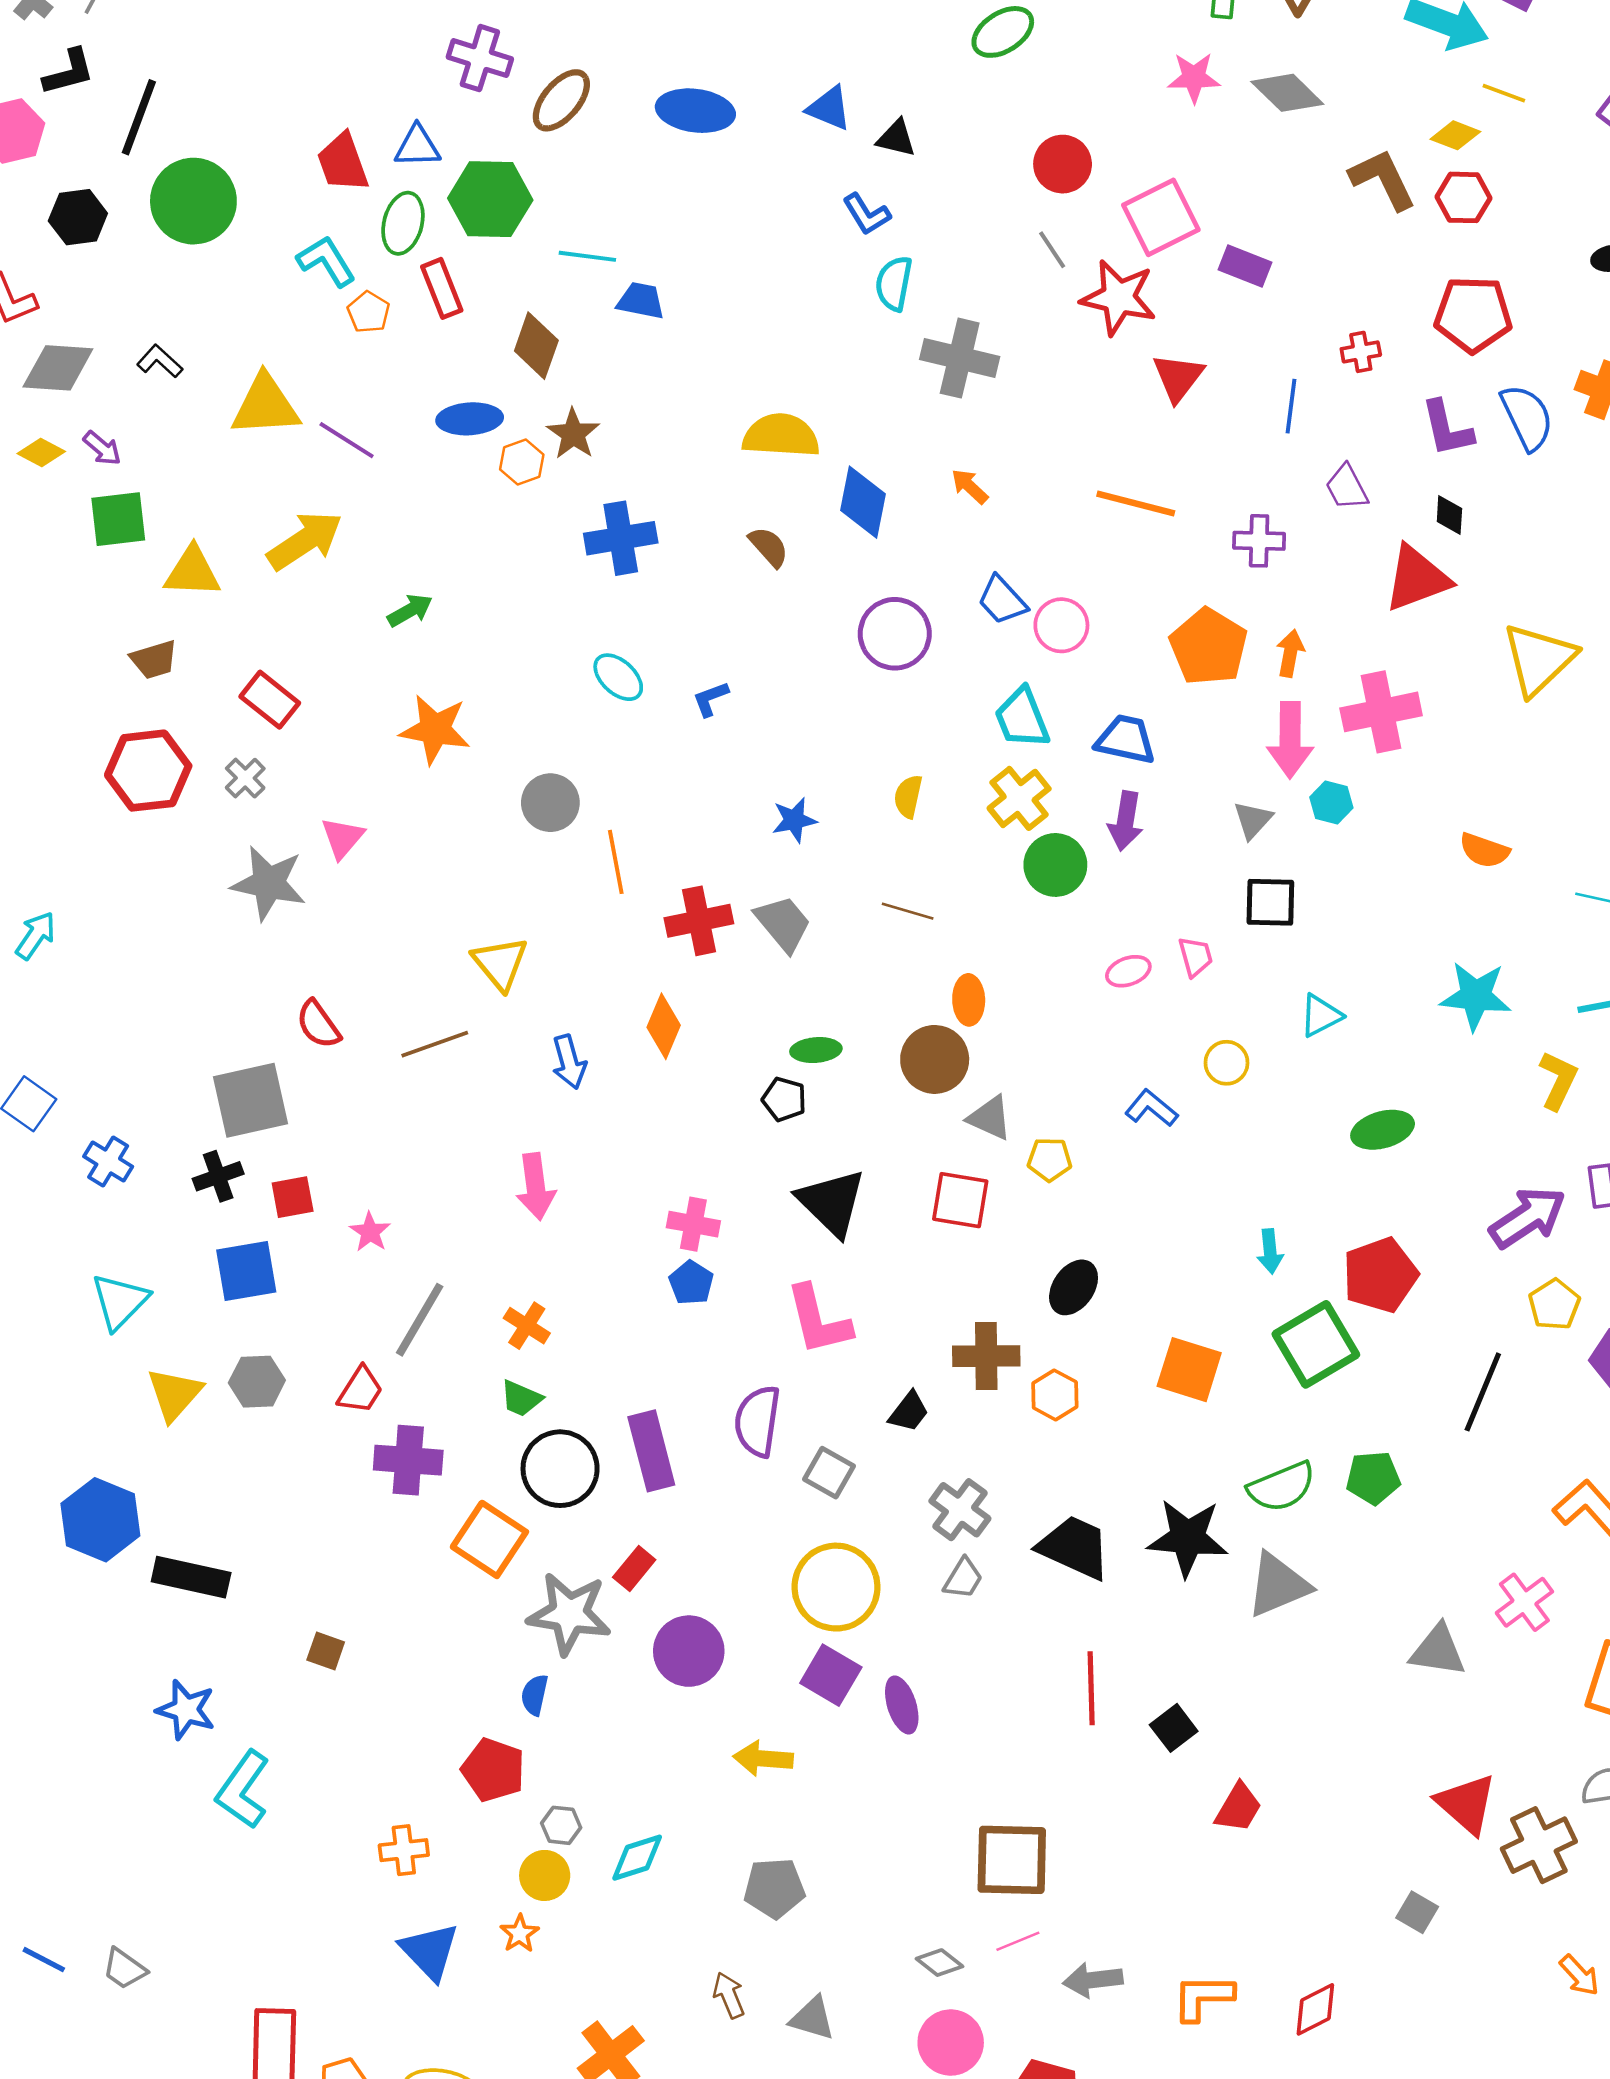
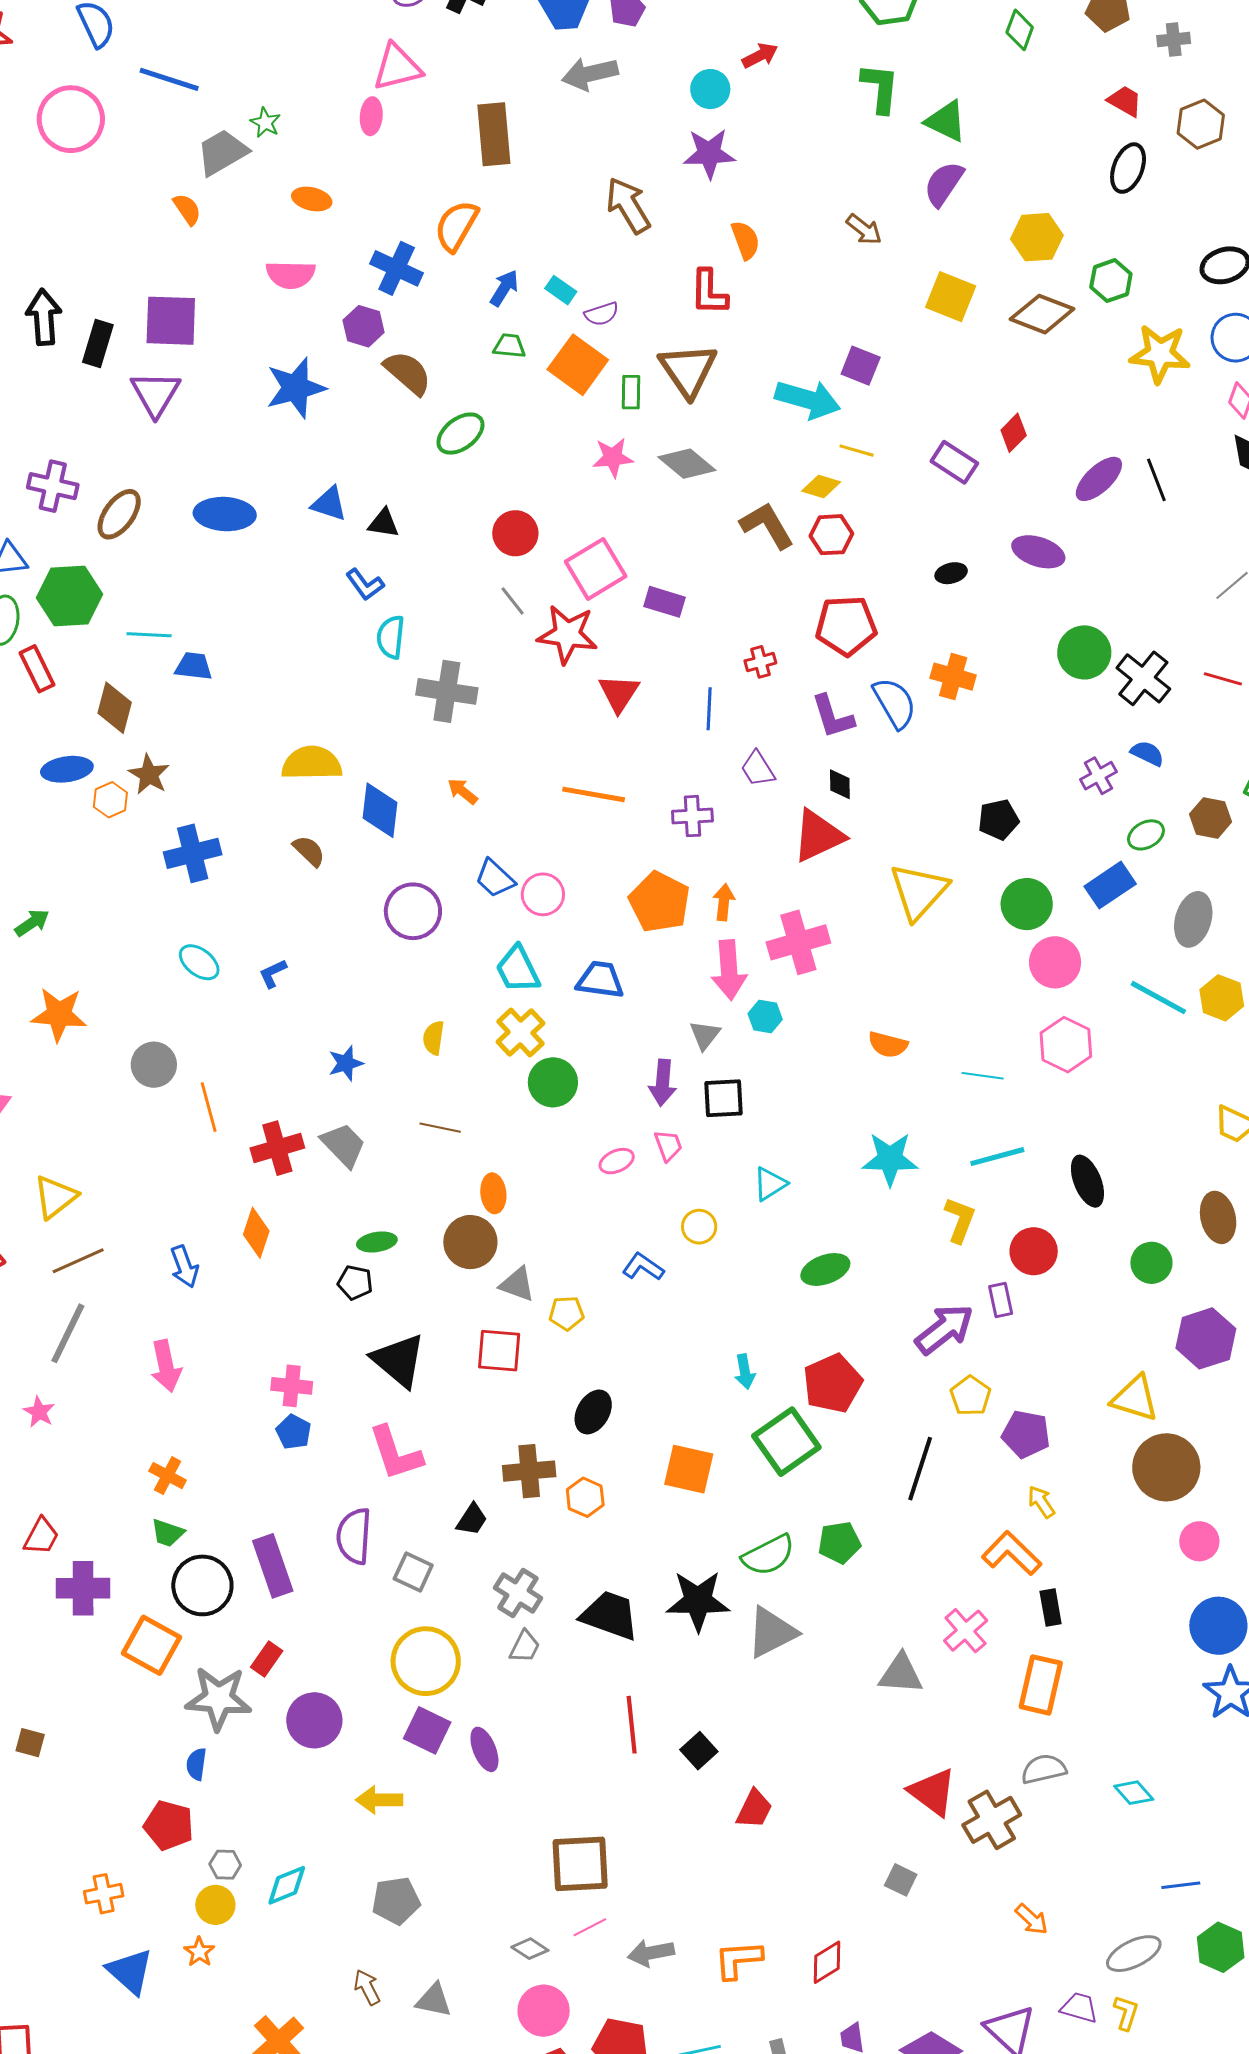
purple arrow: (1125, 821) -> (663, 1083), moved
yellow triangle: (500, 963) -> (55, 1197), moved, turned 36
gray line: (420, 1320) -> (68, 1333), moved

